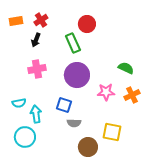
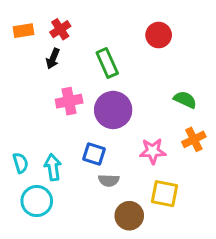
red circle: (87, 24) -> (159, 35), moved
pink cross: (37, 69) -> (69, 101), moved
pink star: (106, 92) -> (153, 151), moved
cyan semicircle: (19, 103) -> (21, 163), moved, turned -96

